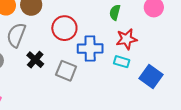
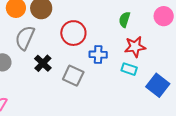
blue cross: (90, 49) -> (98, 55), size x0.7

